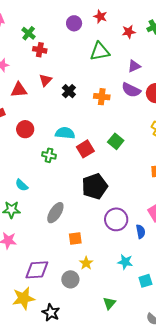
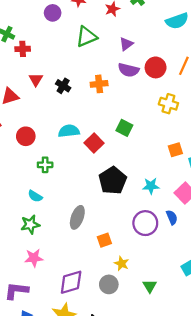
green cross: (49, 155) -> (45, 165), moved
purple circle: (116, 219) -> (145, 223), moved
cyan star: (125, 262) -> (151, 186), moved
green triangle: (109, 303) -> (150, 286), moved

